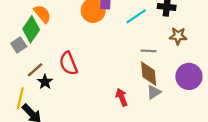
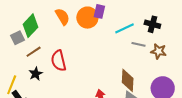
orange semicircle: (42, 14) -> (62, 17), moved
gray line: (148, 51) -> (139, 44), moved
brown line: (35, 70) -> (34, 52), moved

